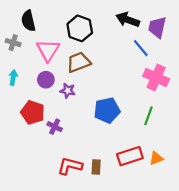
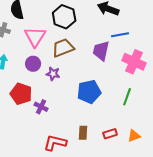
purple trapezoid: (157, 27) -> (101, 51), moved
blue line: (141, 48) -> (120, 35), turned -60
red rectangle: (130, 156) -> (110, 134), size x0.6
brown rectangle: (96, 167) -> (83, 133), moved

